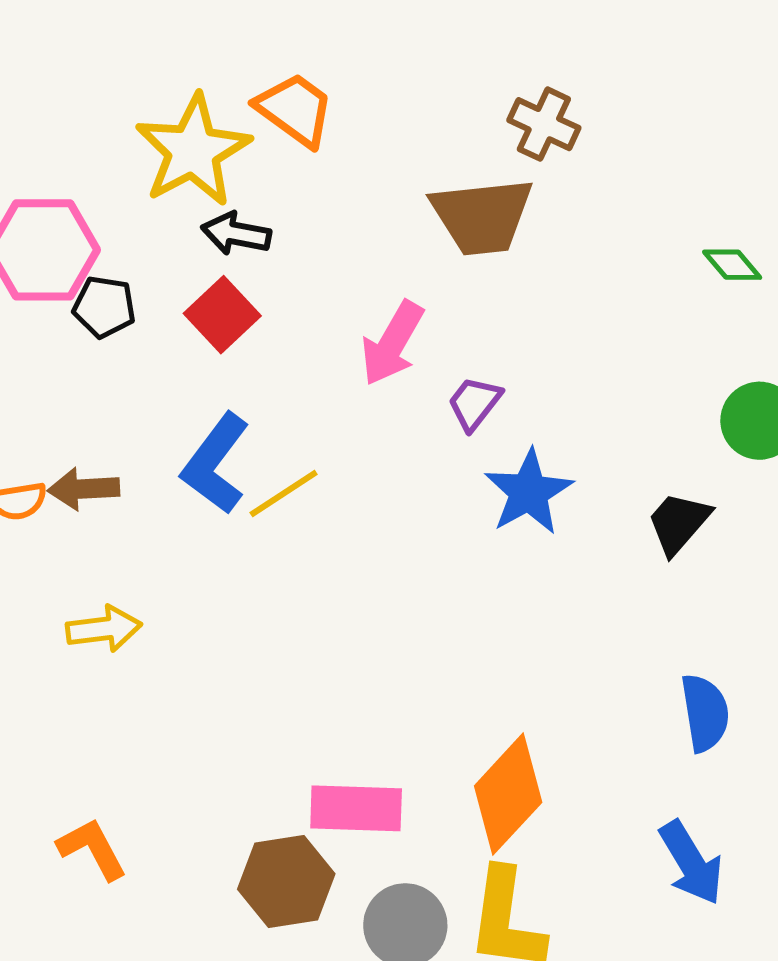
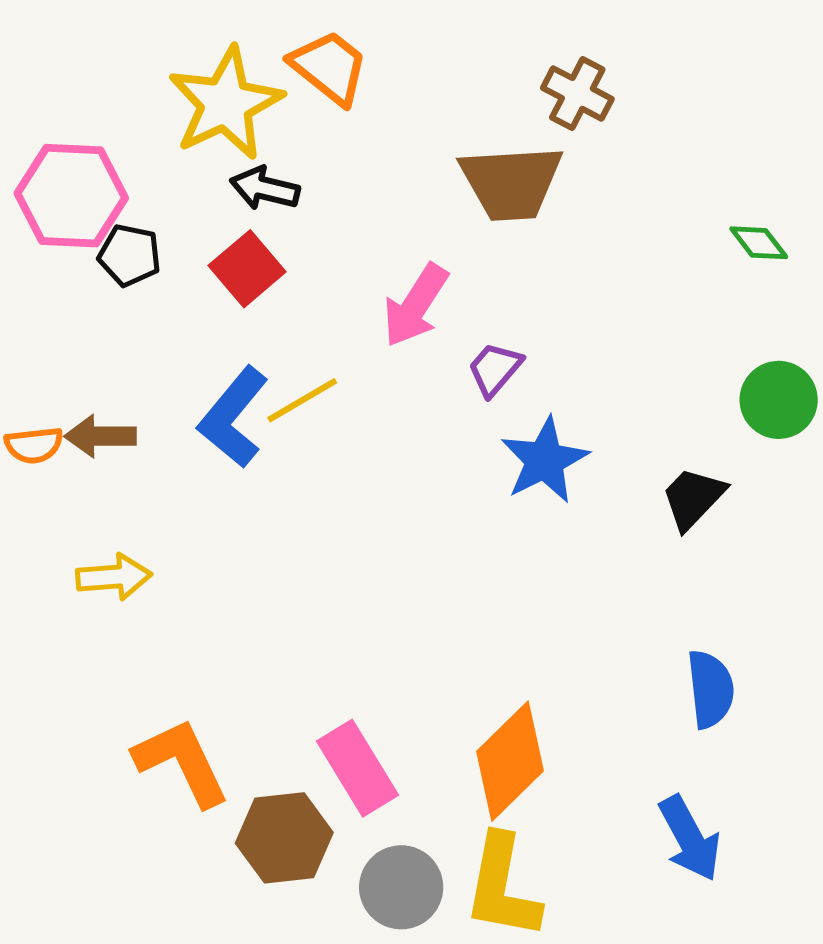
yellow line: (284, 494) -> (302, 400), moved
pink rectangle: (356, 808) -> (358, 768), turned 54
orange L-shape: (92, 849) -> (182, 762), moved, size x1.4

